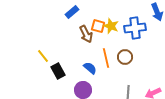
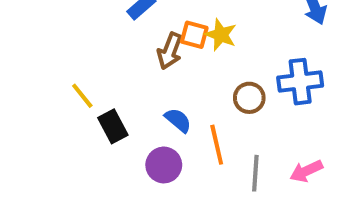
blue cross: (135, 28) -> (300, 82), moved
brown arrow: (86, 34) -> (170, 51), turned 48
orange line: (106, 58) -> (217, 145), moved

